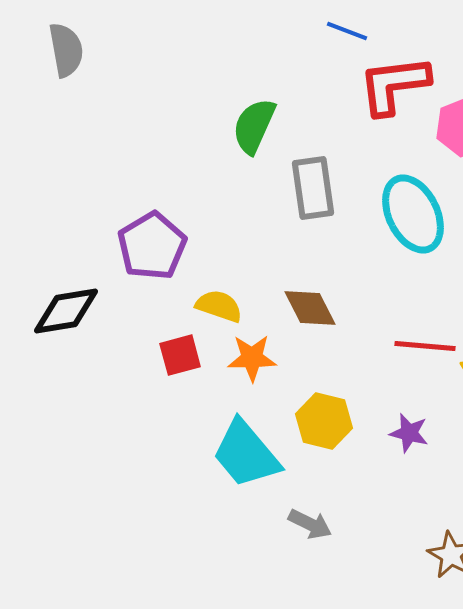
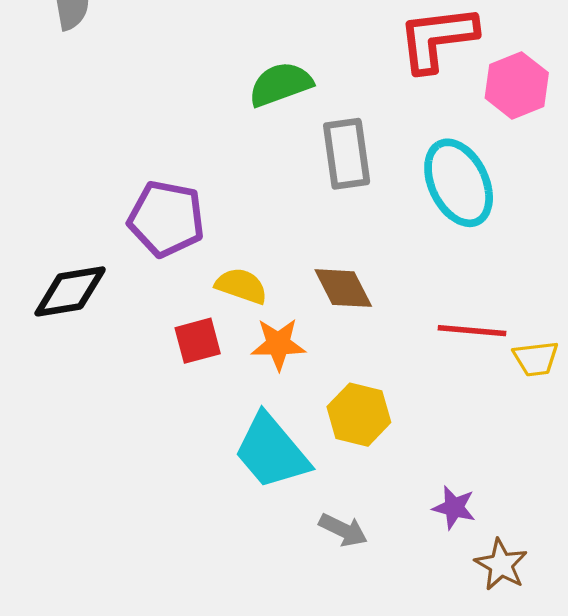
green semicircle: (254, 126) -> (281, 84), turned 46
purple pentagon: (152, 246) -> (166, 219), turned -30
purple star: (409, 433) -> (454, 508), moved

